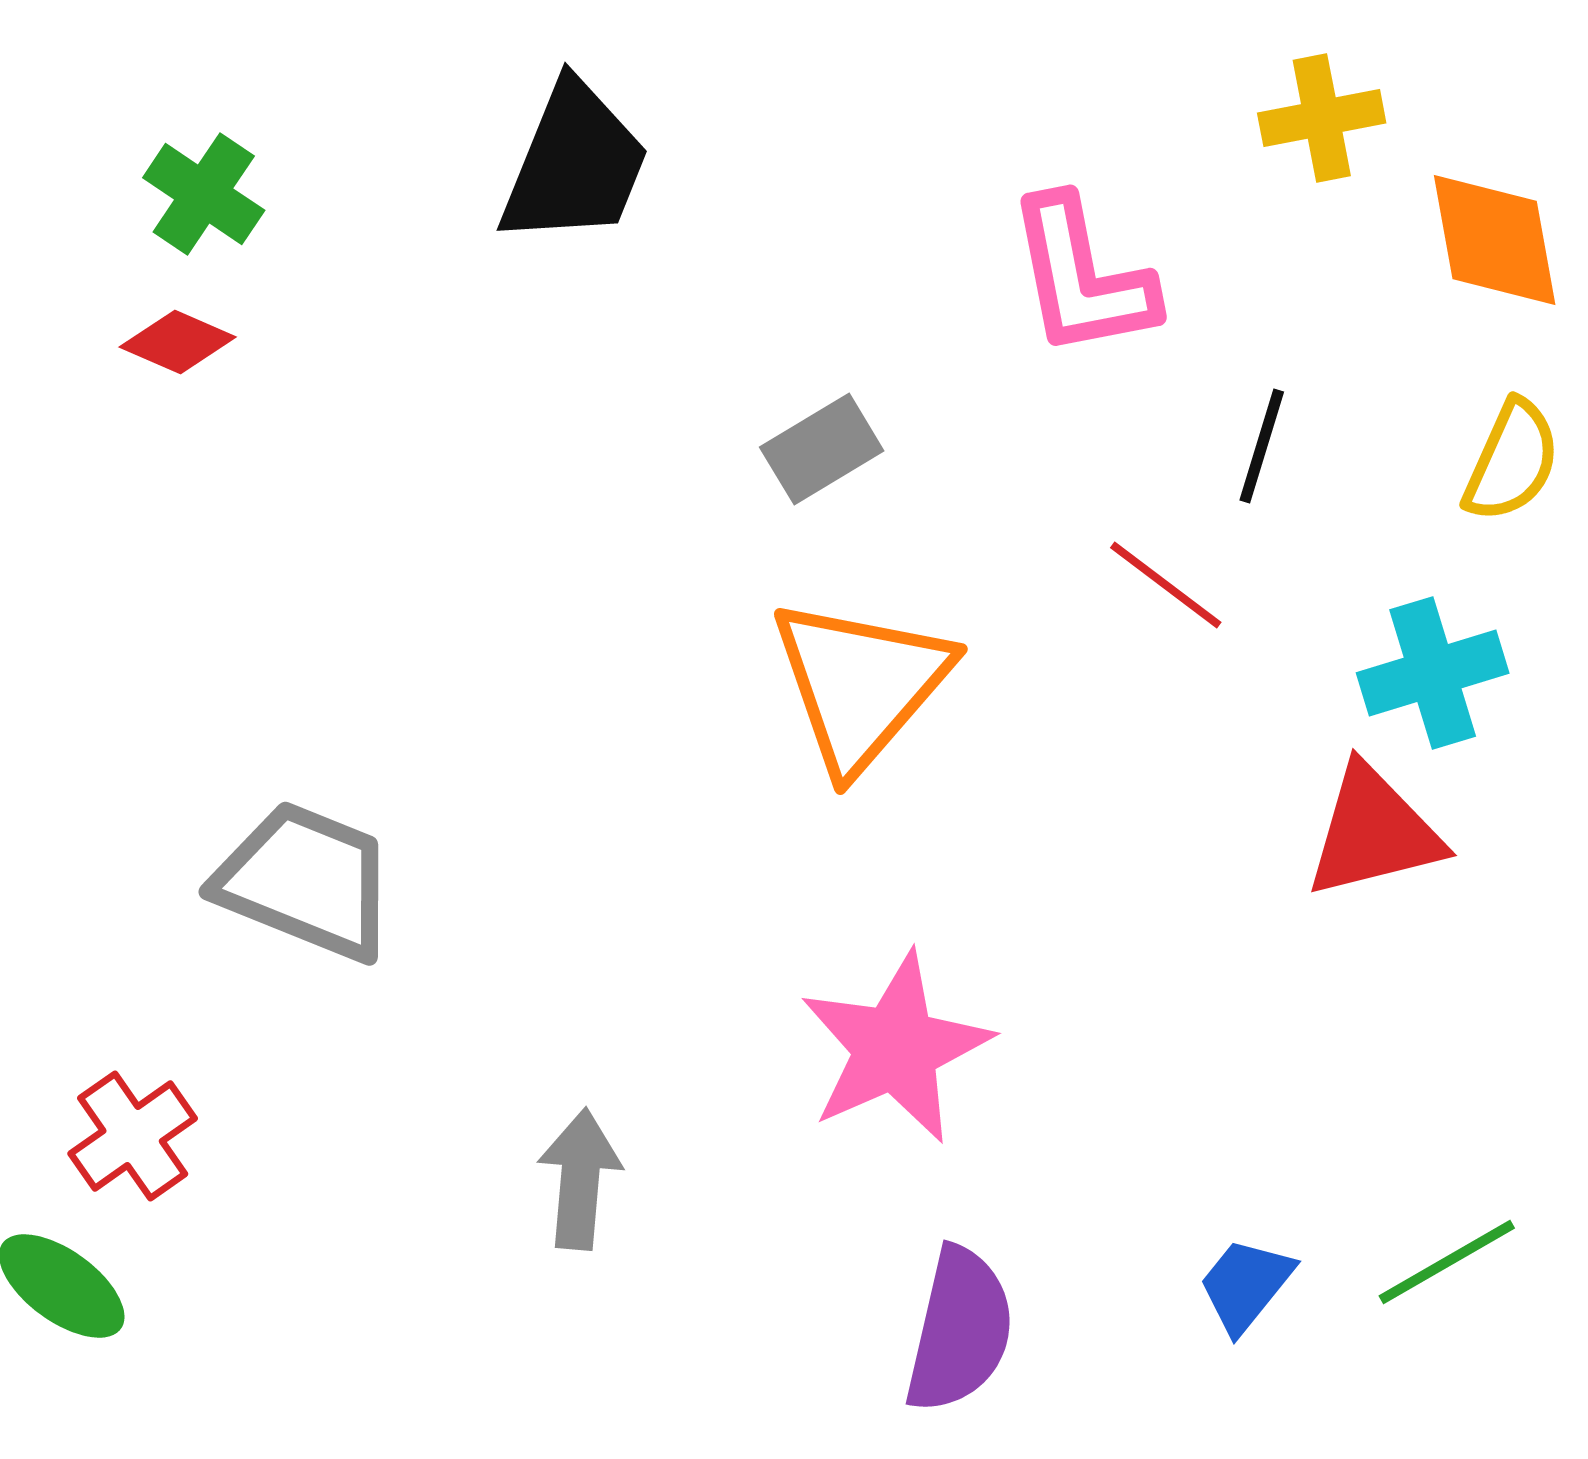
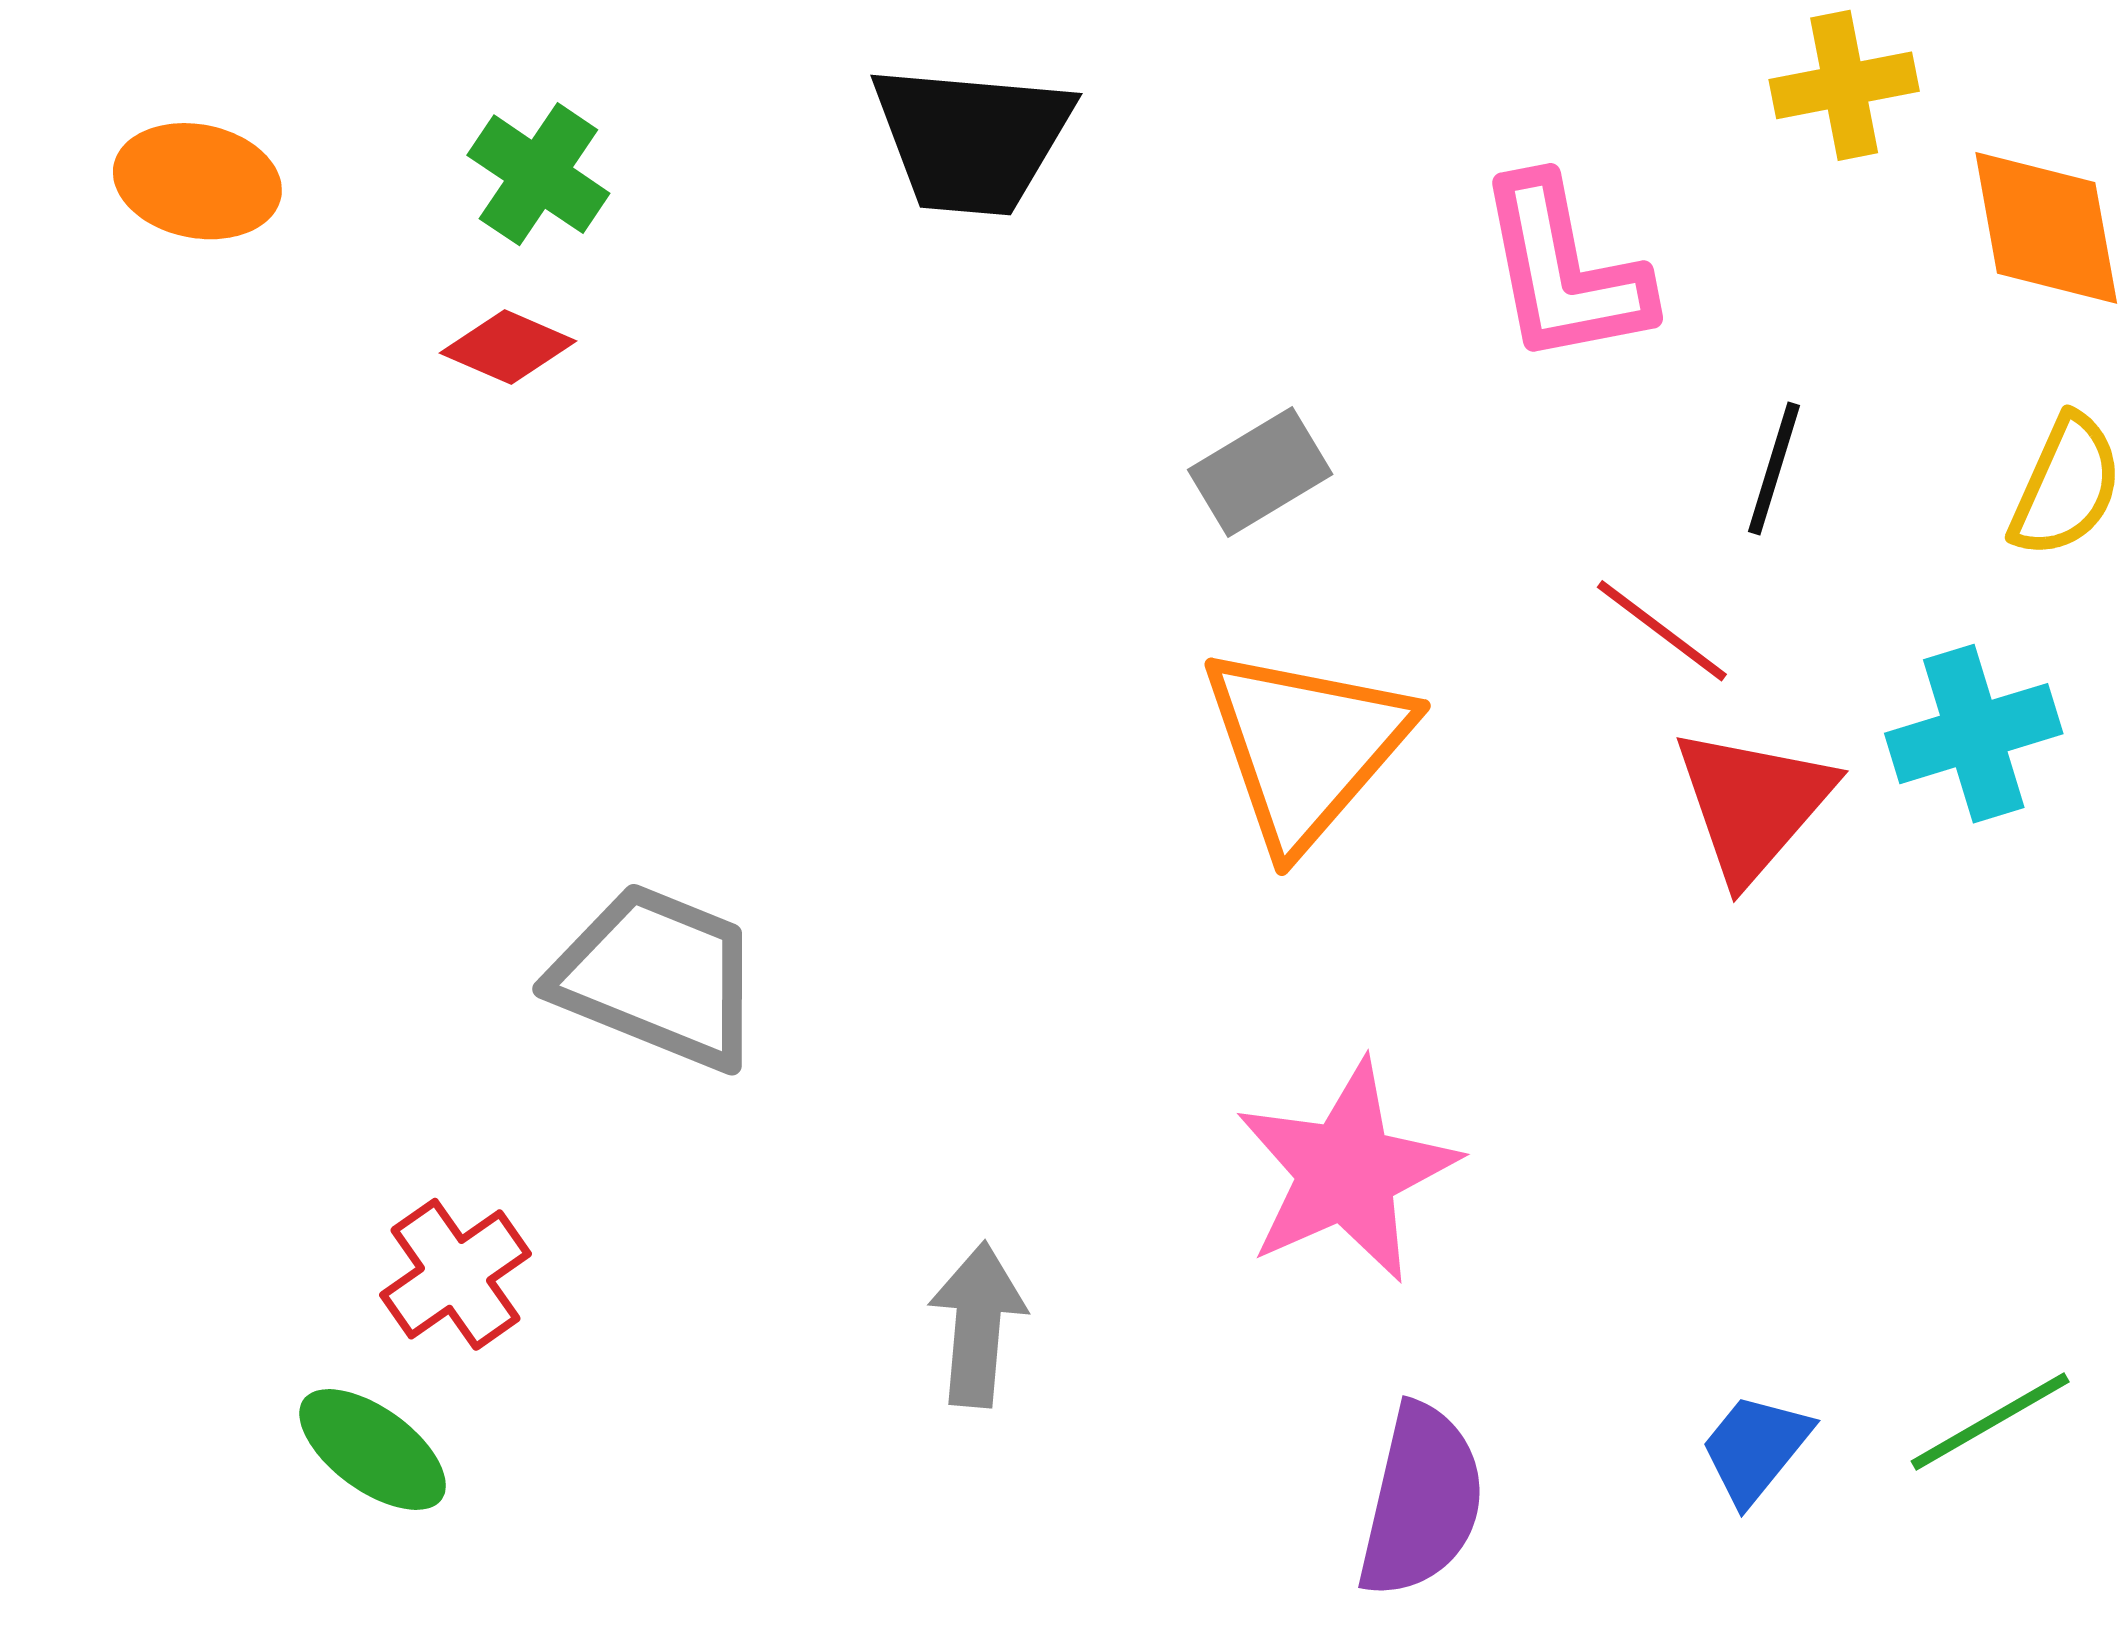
black trapezoid: (575, 164) -> (972, 139), turned 73
red triangle: (1374, 832) -> (1753, 804), moved, turned -35

